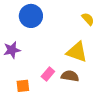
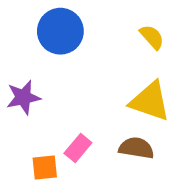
yellow semicircle: (88, 19) -> (152, 37), moved
pink rectangle: (48, 74) -> (78, 148), moved

